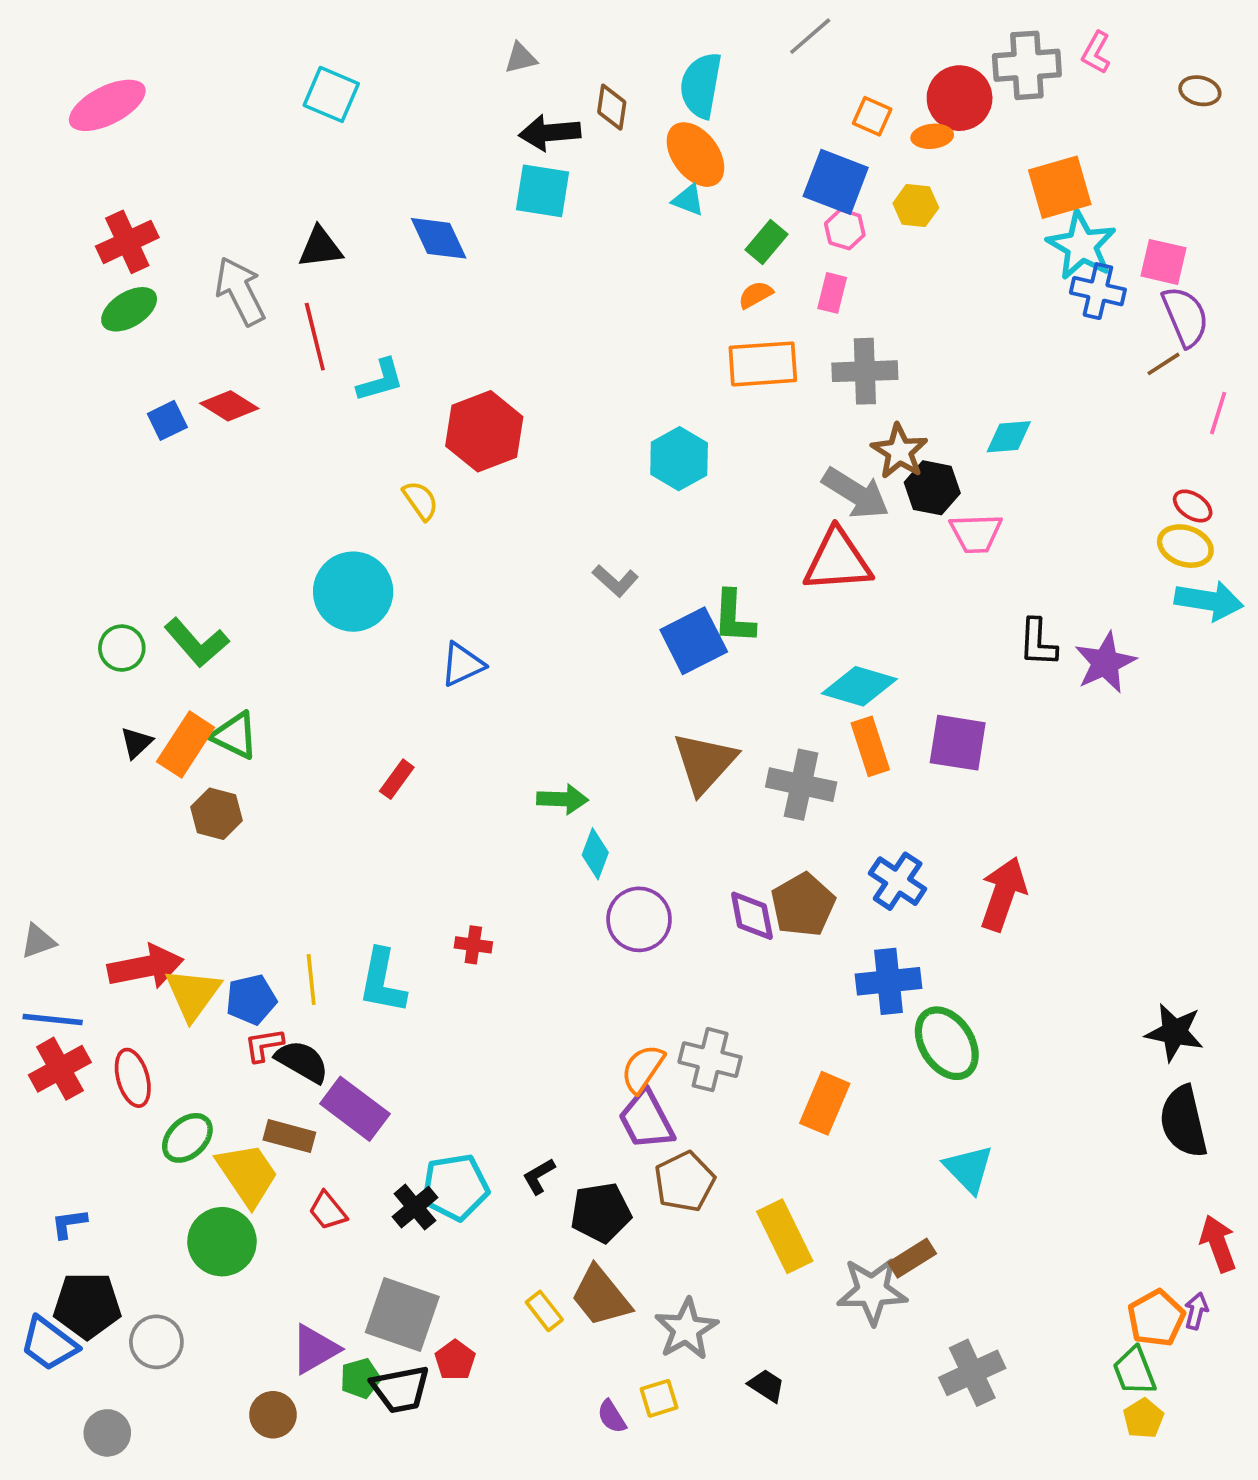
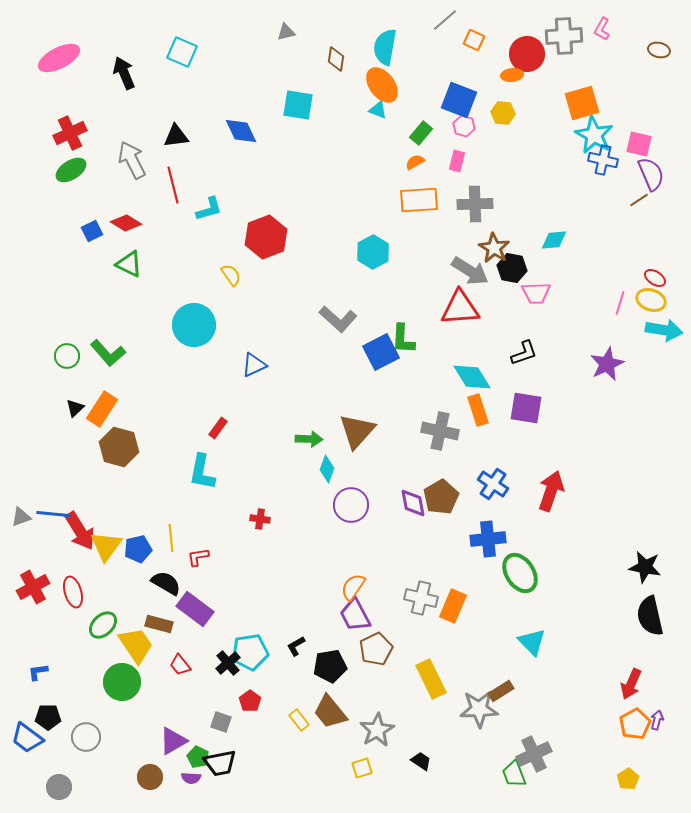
orange square: (872, 116) -> (474, 40), moved
black arrow: (550, 133) -> (124, 73), moved, turned 72
pink line: (1218, 413) -> (620, 303), moved
gray L-shape: (615, 581) -> (338, 319), size x1.5
black L-shape: (1038, 643) -> (524, 353), moved, turned -112
cyan diamond: (859, 686) -> (472, 377), turned 42
green triangle: (235, 735) -> (129, 264), moved
brown triangle: (705, 763) -> (357, 431), moved
brown hexagon: (217, 814) -> (119, 447), size x1.4
red arrow: (145, 967) -> (80, 531), turned 69
cyan L-shape: (382, 981) -> (202, 472), moved
blue line: (53, 1020) -> (53, 514), moved
red L-shape: (264, 1045) -> (198, 557), moved
gray cross: (710, 1060) -> (421, 598), moved
red arrow: (1218, 1244) -> (631, 684), moved, turned -136
black pentagon: (87, 1305) -> (48, 717), size x0.7
gray square: (402, 1315) -> (221, 722), size x0.5
red pentagon: (455, 1360) -> (250, 701), moved
green trapezoid: (1134, 1371) -> (514, 774), moved
green pentagon: (360, 1378) -> (198, 757), turned -30
purple semicircle: (612, 1417) -> (191, 778), moved, turned -54

